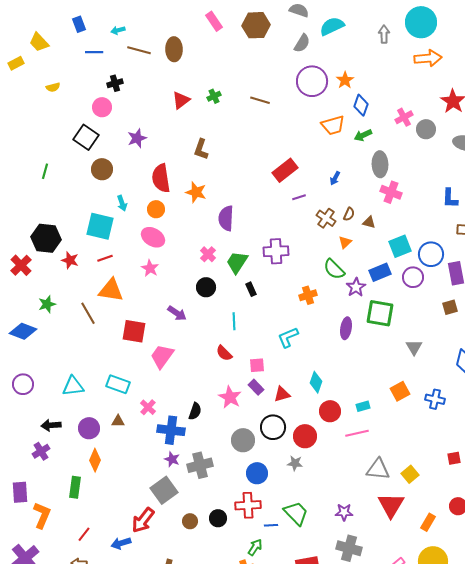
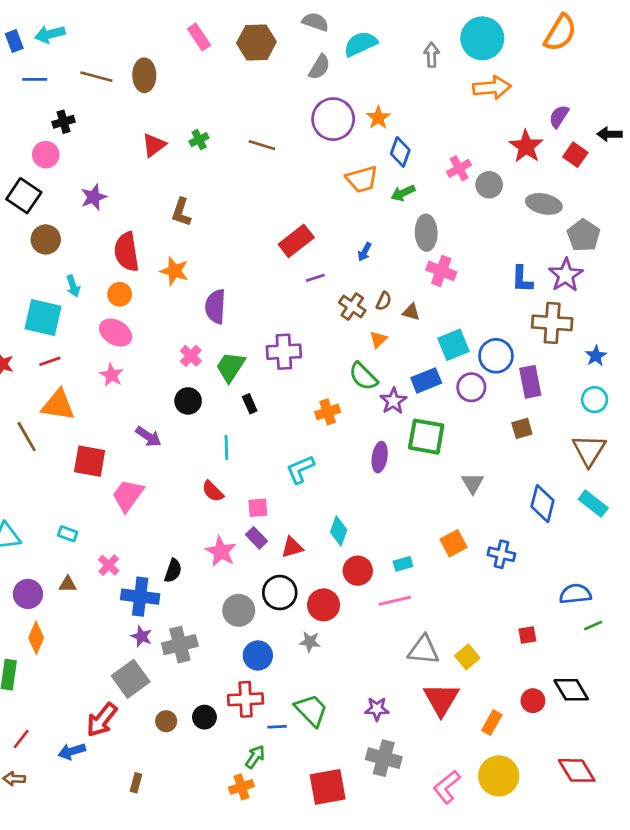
cyan arrow: (118, 30) -> (50, 34), moved, size x1.5
cyan rectangle: (118, 384) -> (68, 534), size x0.6

